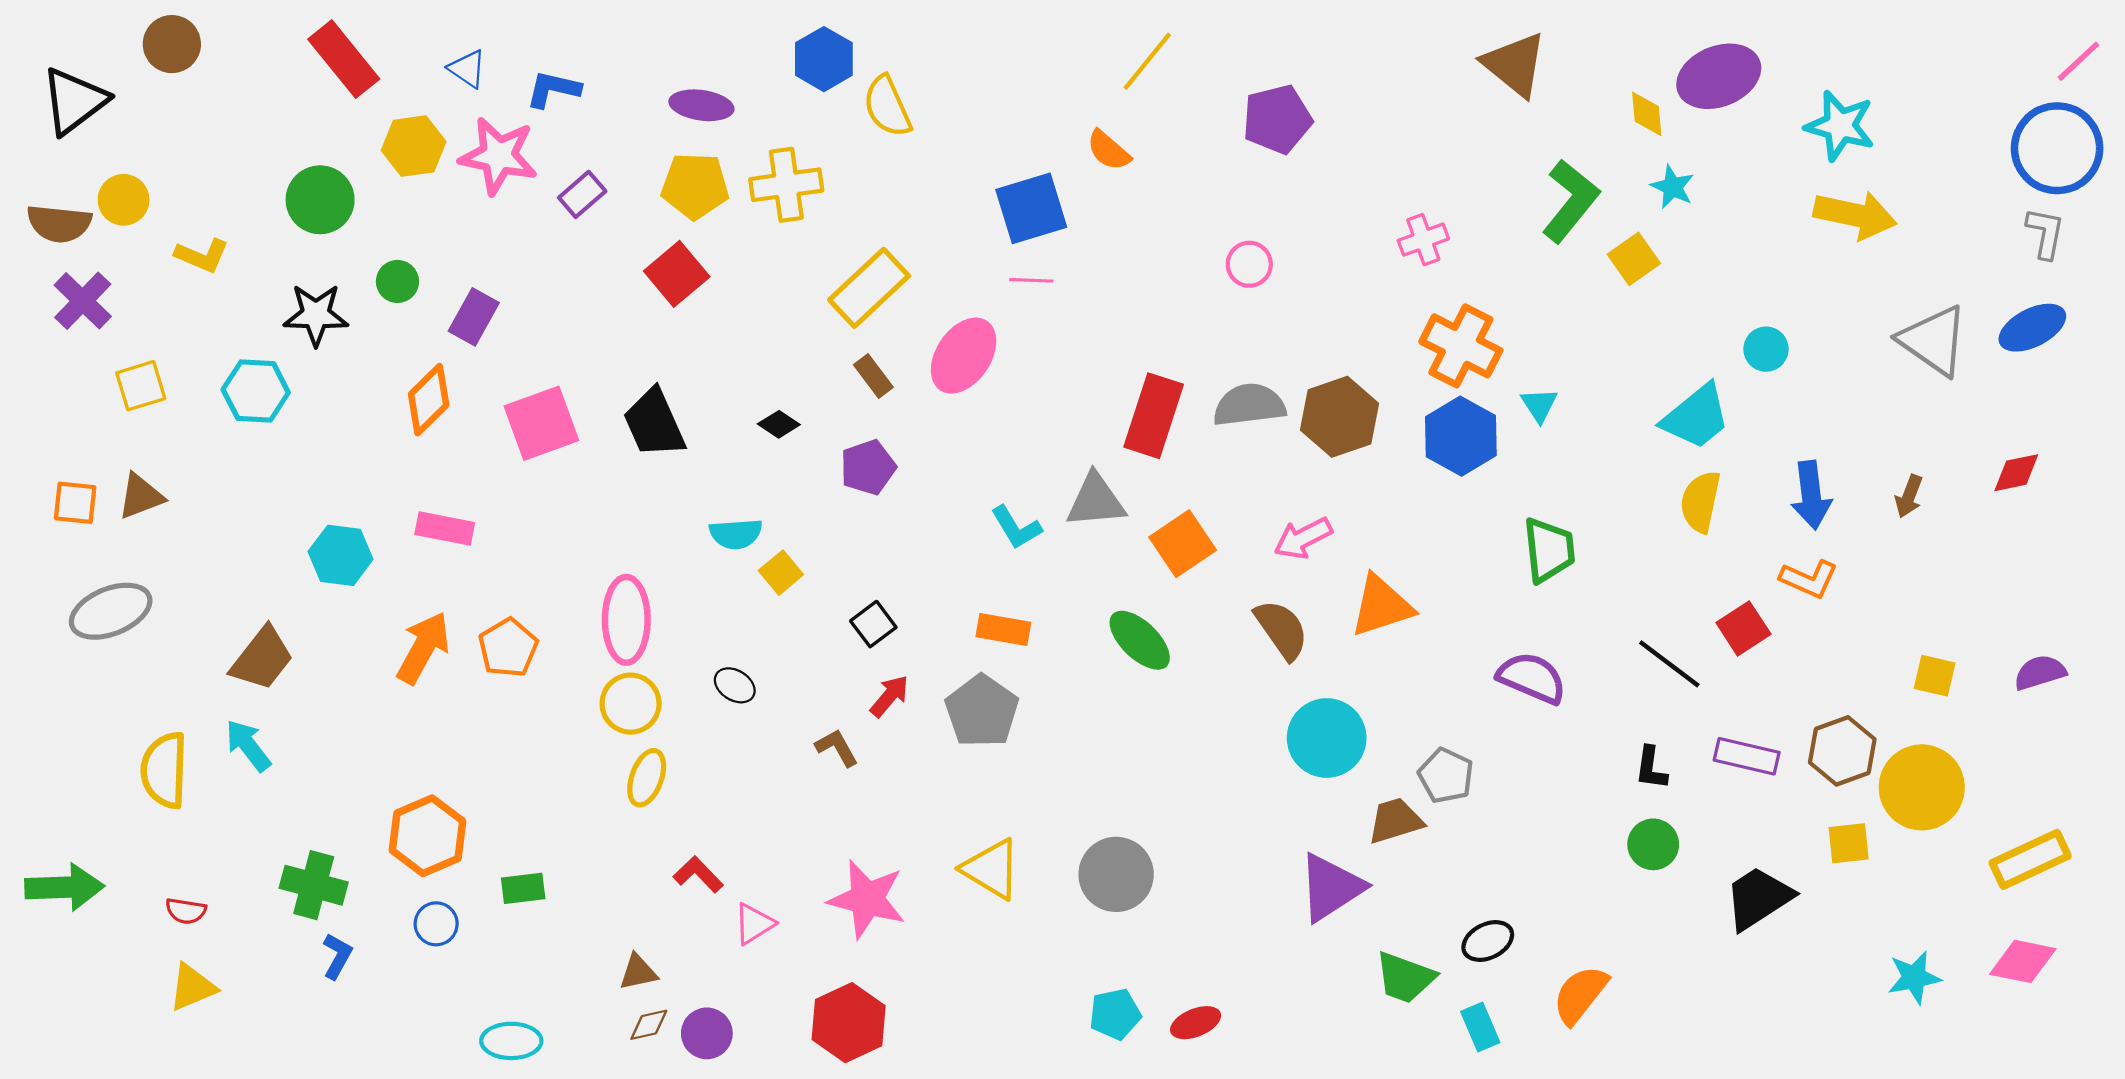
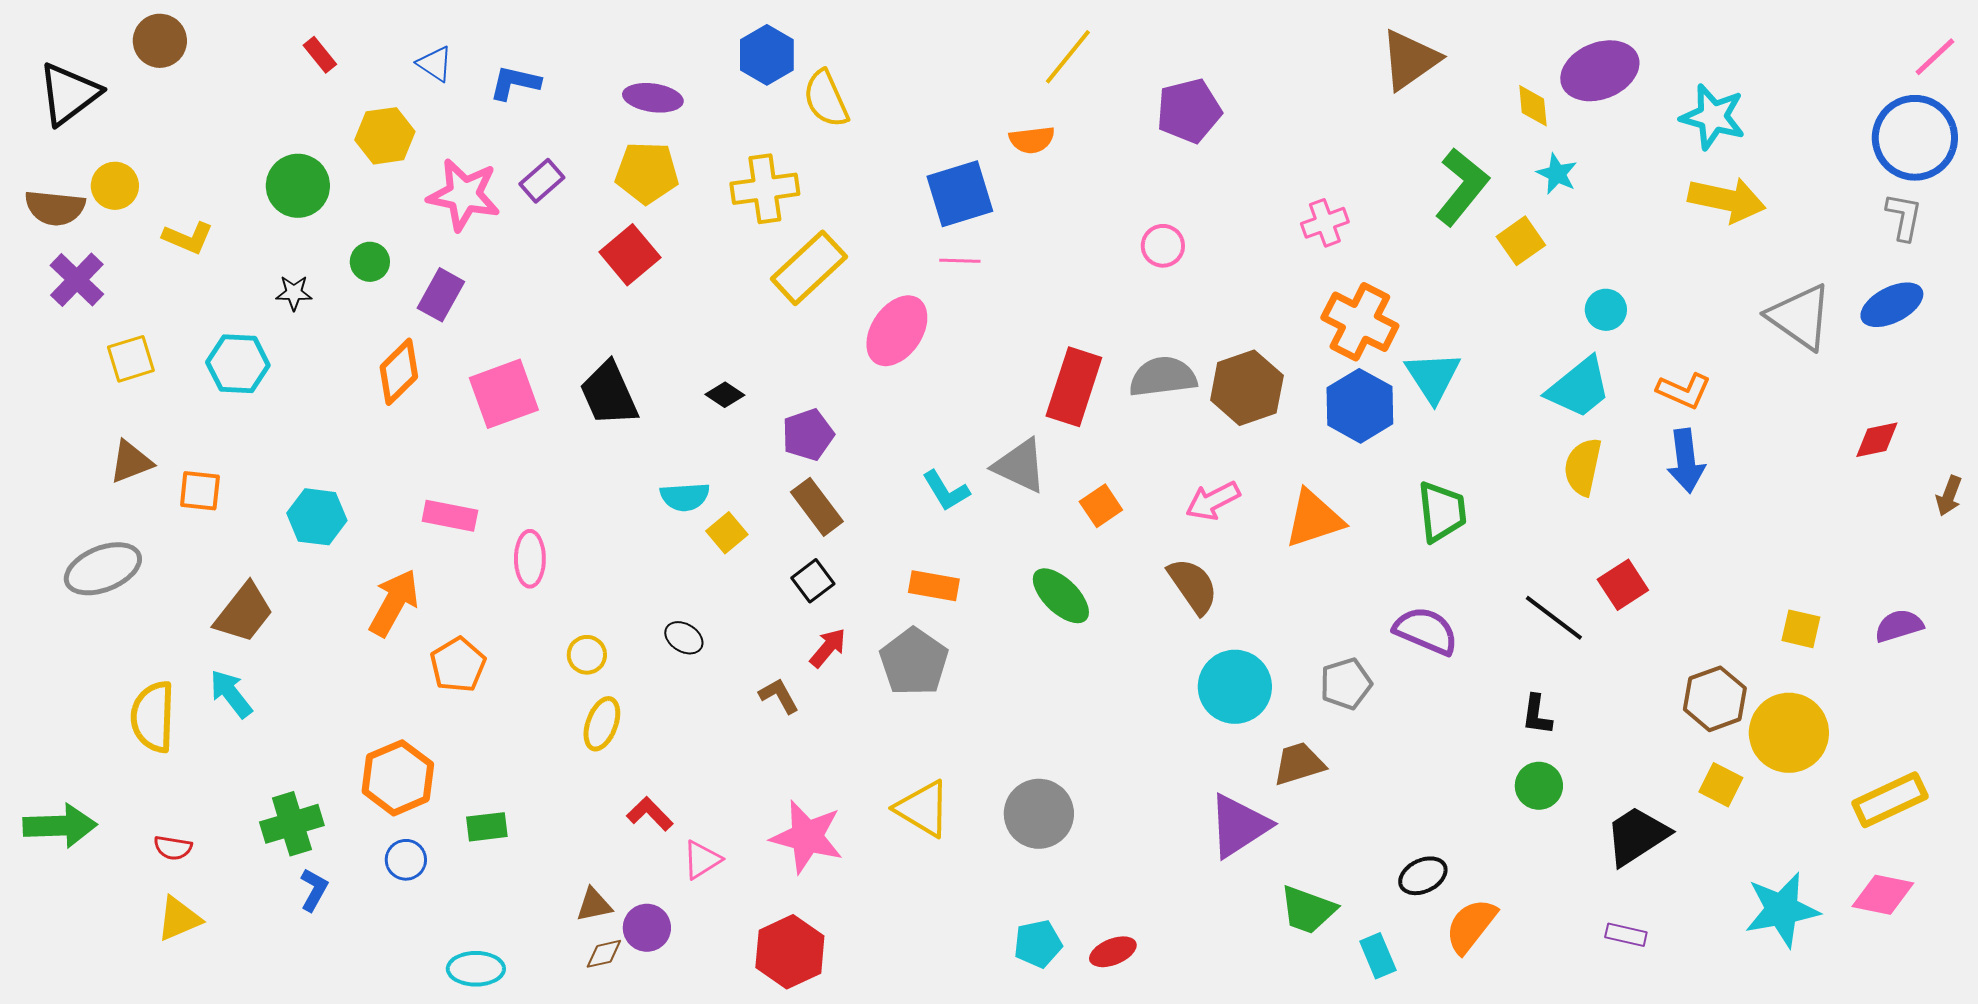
red rectangle: (344, 59) -> (320, 55), size x0.5
brown triangle: (1515, 64) -> (1410, 60), turned 46
orange semicircle: (1109, 150) -> (1032, 140), turned -48
pink star: (498, 156) -> (464, 195), moved
yellow cross: (786, 185) -> (765, 189), moved
black star: (316, 315) -> (294, 293), size x0.6
cyan circle: (1766, 349) -> (1606, 310), moved
brown rectangle: (873, 376) -> (817, 507), moved, size x1.4
cyan triangle: (1539, 405) -> (1433, 377), size x1.6
brown arrow: (1909, 496) -> (1949, 496), moved
gray triangle: (1096, 501) -> (1020, 466), turned 30
orange square: (75, 503) -> (200, 491), moved
pink rectangle: (445, 529) -> (450, 516), moved
orange square: (1183, 544) -> (1101, 506), size x0.7
orange L-shape: (1809, 579) -> (1684, 391), moved
orange triangle: (1381, 606) -> (1314, 519), moved
pink ellipse: (626, 620) -> (530, 559), moved, size x0.7
orange pentagon: (508, 648) -> (458, 665), moved
yellow circle: (631, 704) -> (587, 655), size x0.7
purple rectangle: (1747, 756) -> (1626, 935), moved, size x0.7
gray pentagon: (1446, 776) -> (1346, 684), moved, turned 30
yellow square: (1849, 843) -> (1721, 785), turned 33
green cross: (314, 885) -> (292, 824), turned -32
black ellipse: (1488, 941) -> (1423, 876), moved
cyan star: (1914, 978) -> (1782, 910), size x1.5
purple circle: (707, 1033) -> (647, 928), moved

